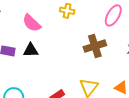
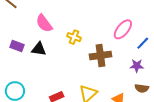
yellow cross: (67, 11) -> (74, 37), moved

